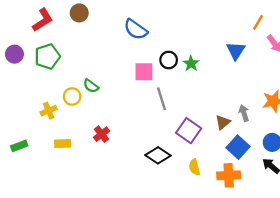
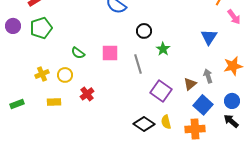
blue triangle: (236, 51) -> (209, 37), moved
green star: (191, 64) -> (163, 49), moved
pink square: (144, 72) -> (110, 53), moved
yellow circle: (72, 96) -> (65, 75), moved
black diamond: (158, 155) -> (144, 124), moved

